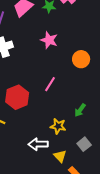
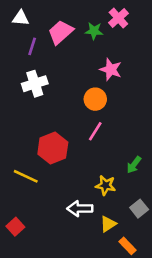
pink star: (49, 40) -> (111, 70), moved
orange circle: (81, 59) -> (95, 99), moved
yellow triangle: (60, 156) -> (108, 224), turned 40

